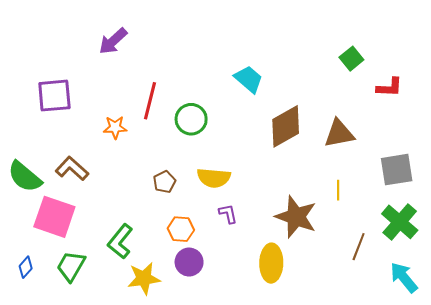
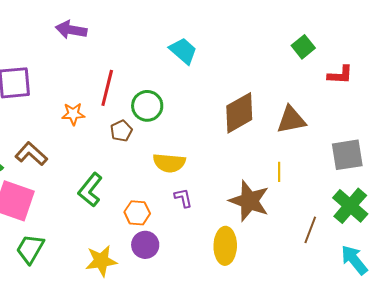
purple arrow: (113, 41) -> (71, 30), turned 52
cyan trapezoid: (249, 79) -> (183, 51), moved
brown pentagon: (164, 182) -> (121, 131), moved
yellow line: (338, 190) -> (279, 172), moved
green L-shape: (120, 241) -> (90, 190), moved

